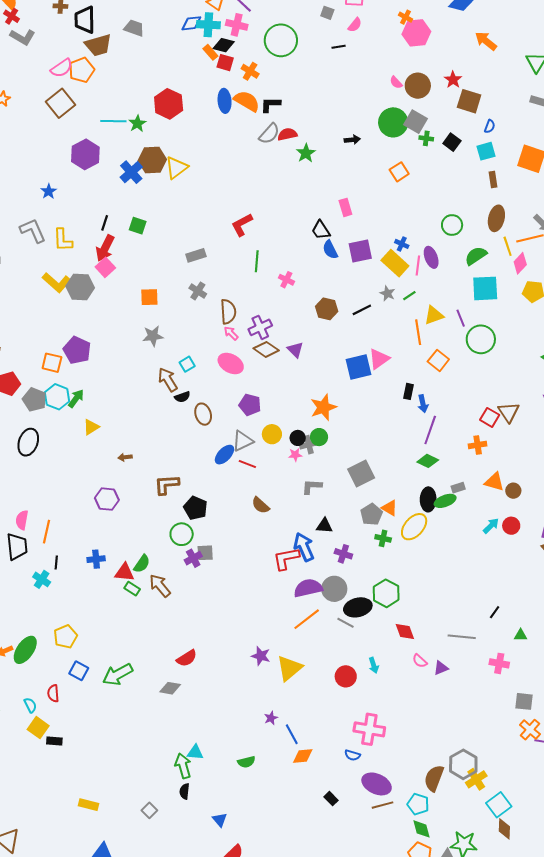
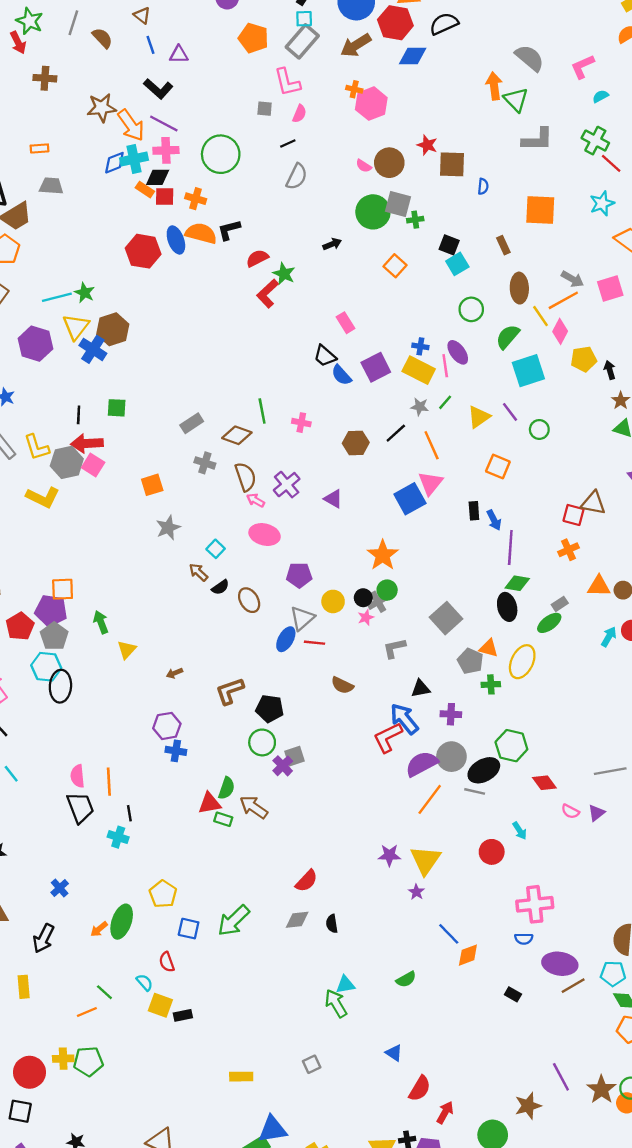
orange arrow: (486, 41) -> (494, 86), moved, turned 60
red hexagon: (169, 104) -> (143, 251), moved
gray semicircle: (269, 134) -> (297, 177), moved
black square: (452, 142) -> (449, 245), moved
cyan square: (486, 151) -> (457, 264), moved
yellow triangle: (176, 168) -> (76, 327), moved
red L-shape: (242, 225) -> (268, 293), moved
red arrow: (105, 248) -> (87, 443), turned 76
gray hexagon: (80, 287) -> (67, 462), moved
orange line: (418, 332) -> (432, 445), moved
green circle: (481, 339) -> (539, 429), size x0.6
brown diamond: (266, 349) -> (237, 435), moved
purple pentagon: (77, 350) -> (51, 611), moved
brown arrow: (168, 380) -> (198, 572), size x0.7
cyan hexagon: (57, 397) -> (46, 667), moved
green arrow: (76, 399) -> (101, 622), turned -42
gray pentagon: (34, 400) -> (54, 636), turned 30
brown triangle: (509, 412) -> (593, 503), turned -30
black ellipse: (428, 499) -> (507, 607), moved
blue cross: (96, 559) -> (176, 751), moved, turned 30
purple star: (271, 718) -> (416, 892), moved
black semicircle: (184, 791) -> (332, 924), moved
gray square: (149, 810) -> (312, 1064), turned 35

